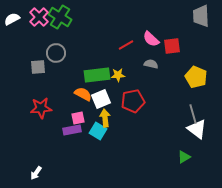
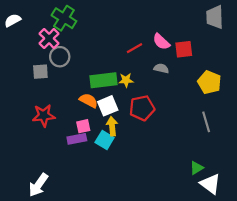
pink cross: (39, 17) -> (49, 38), moved
white triangle: (197, 129) -> (210, 184), moved
white arrow: (36, 173) -> (38, 185), size x1.6

